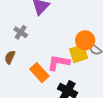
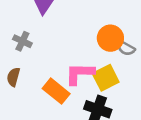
yellow square: (79, 54) -> (106, 78), moved

